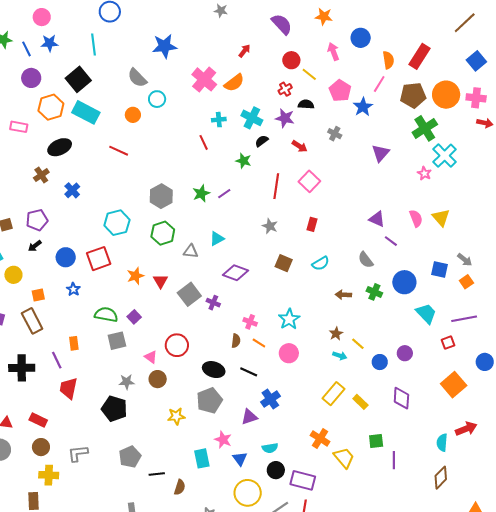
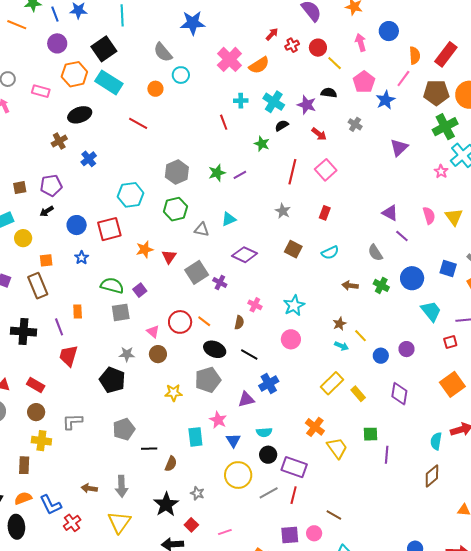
red cross: (285, 89) -> (292, 45), moved
orange line: (259, 343) -> (204, 321), moved

